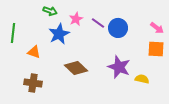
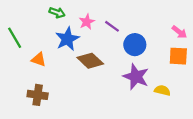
blue circle: (118, 28) -> (135, 45), moved
green line: (13, 33) -> (15, 38), turned -36
brown diamond: (76, 68) -> (90, 61), moved

